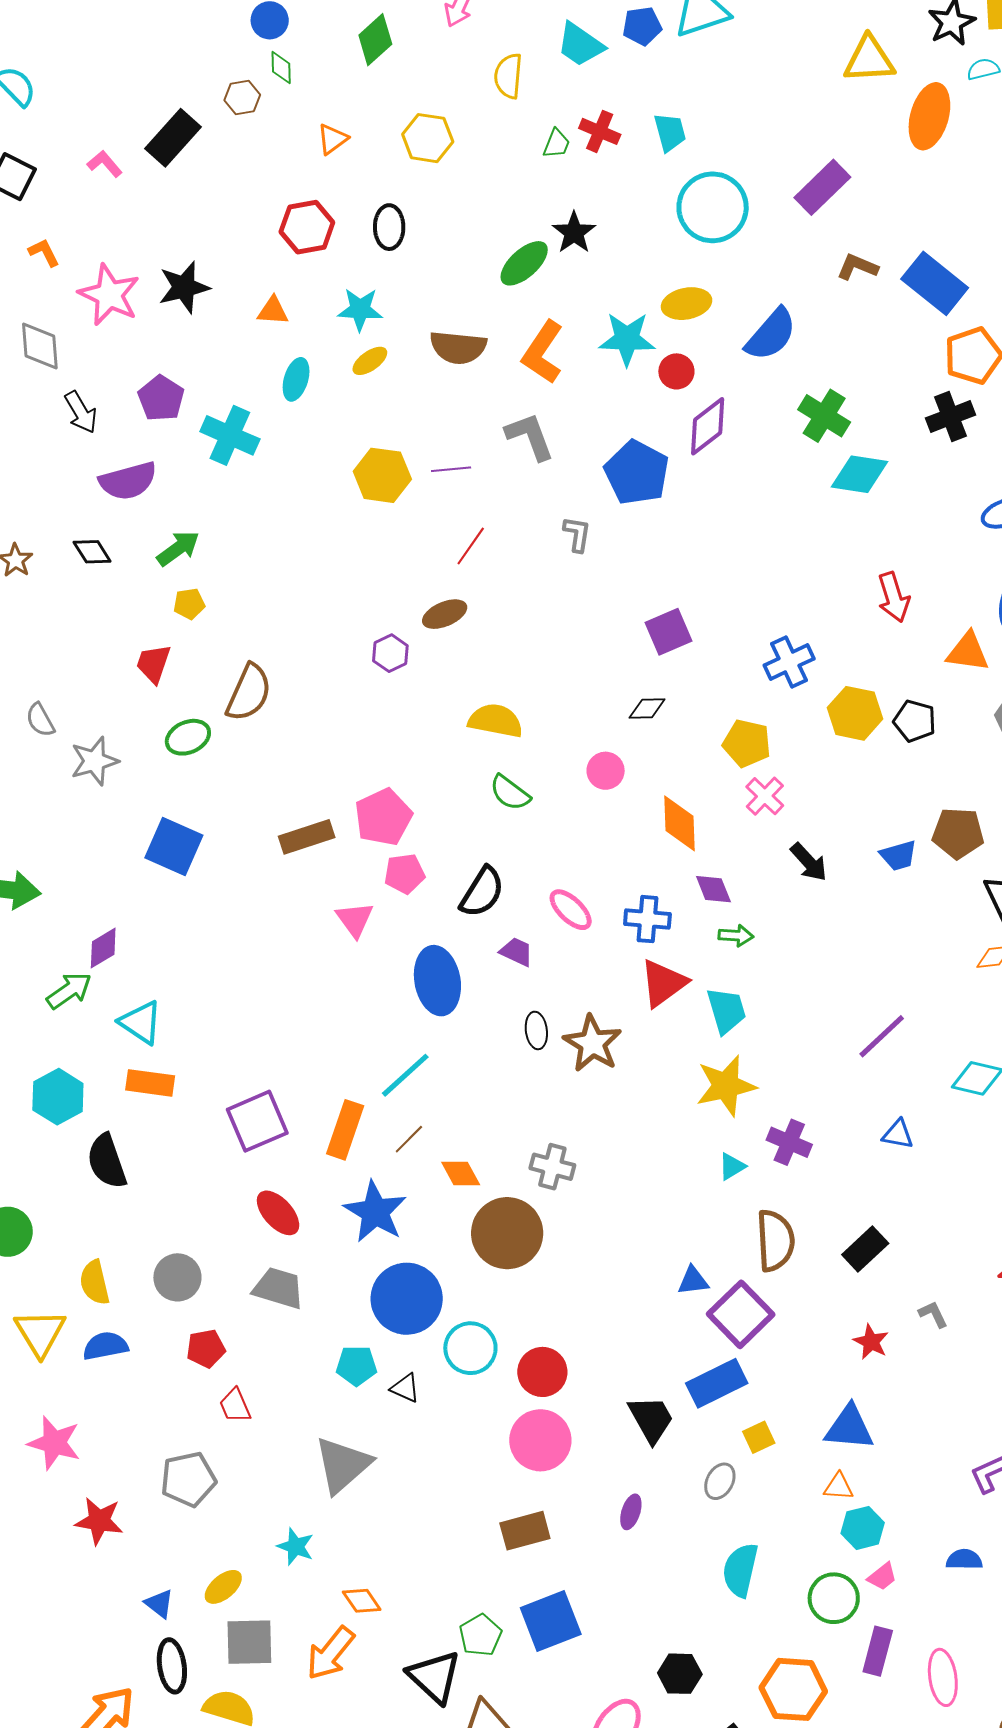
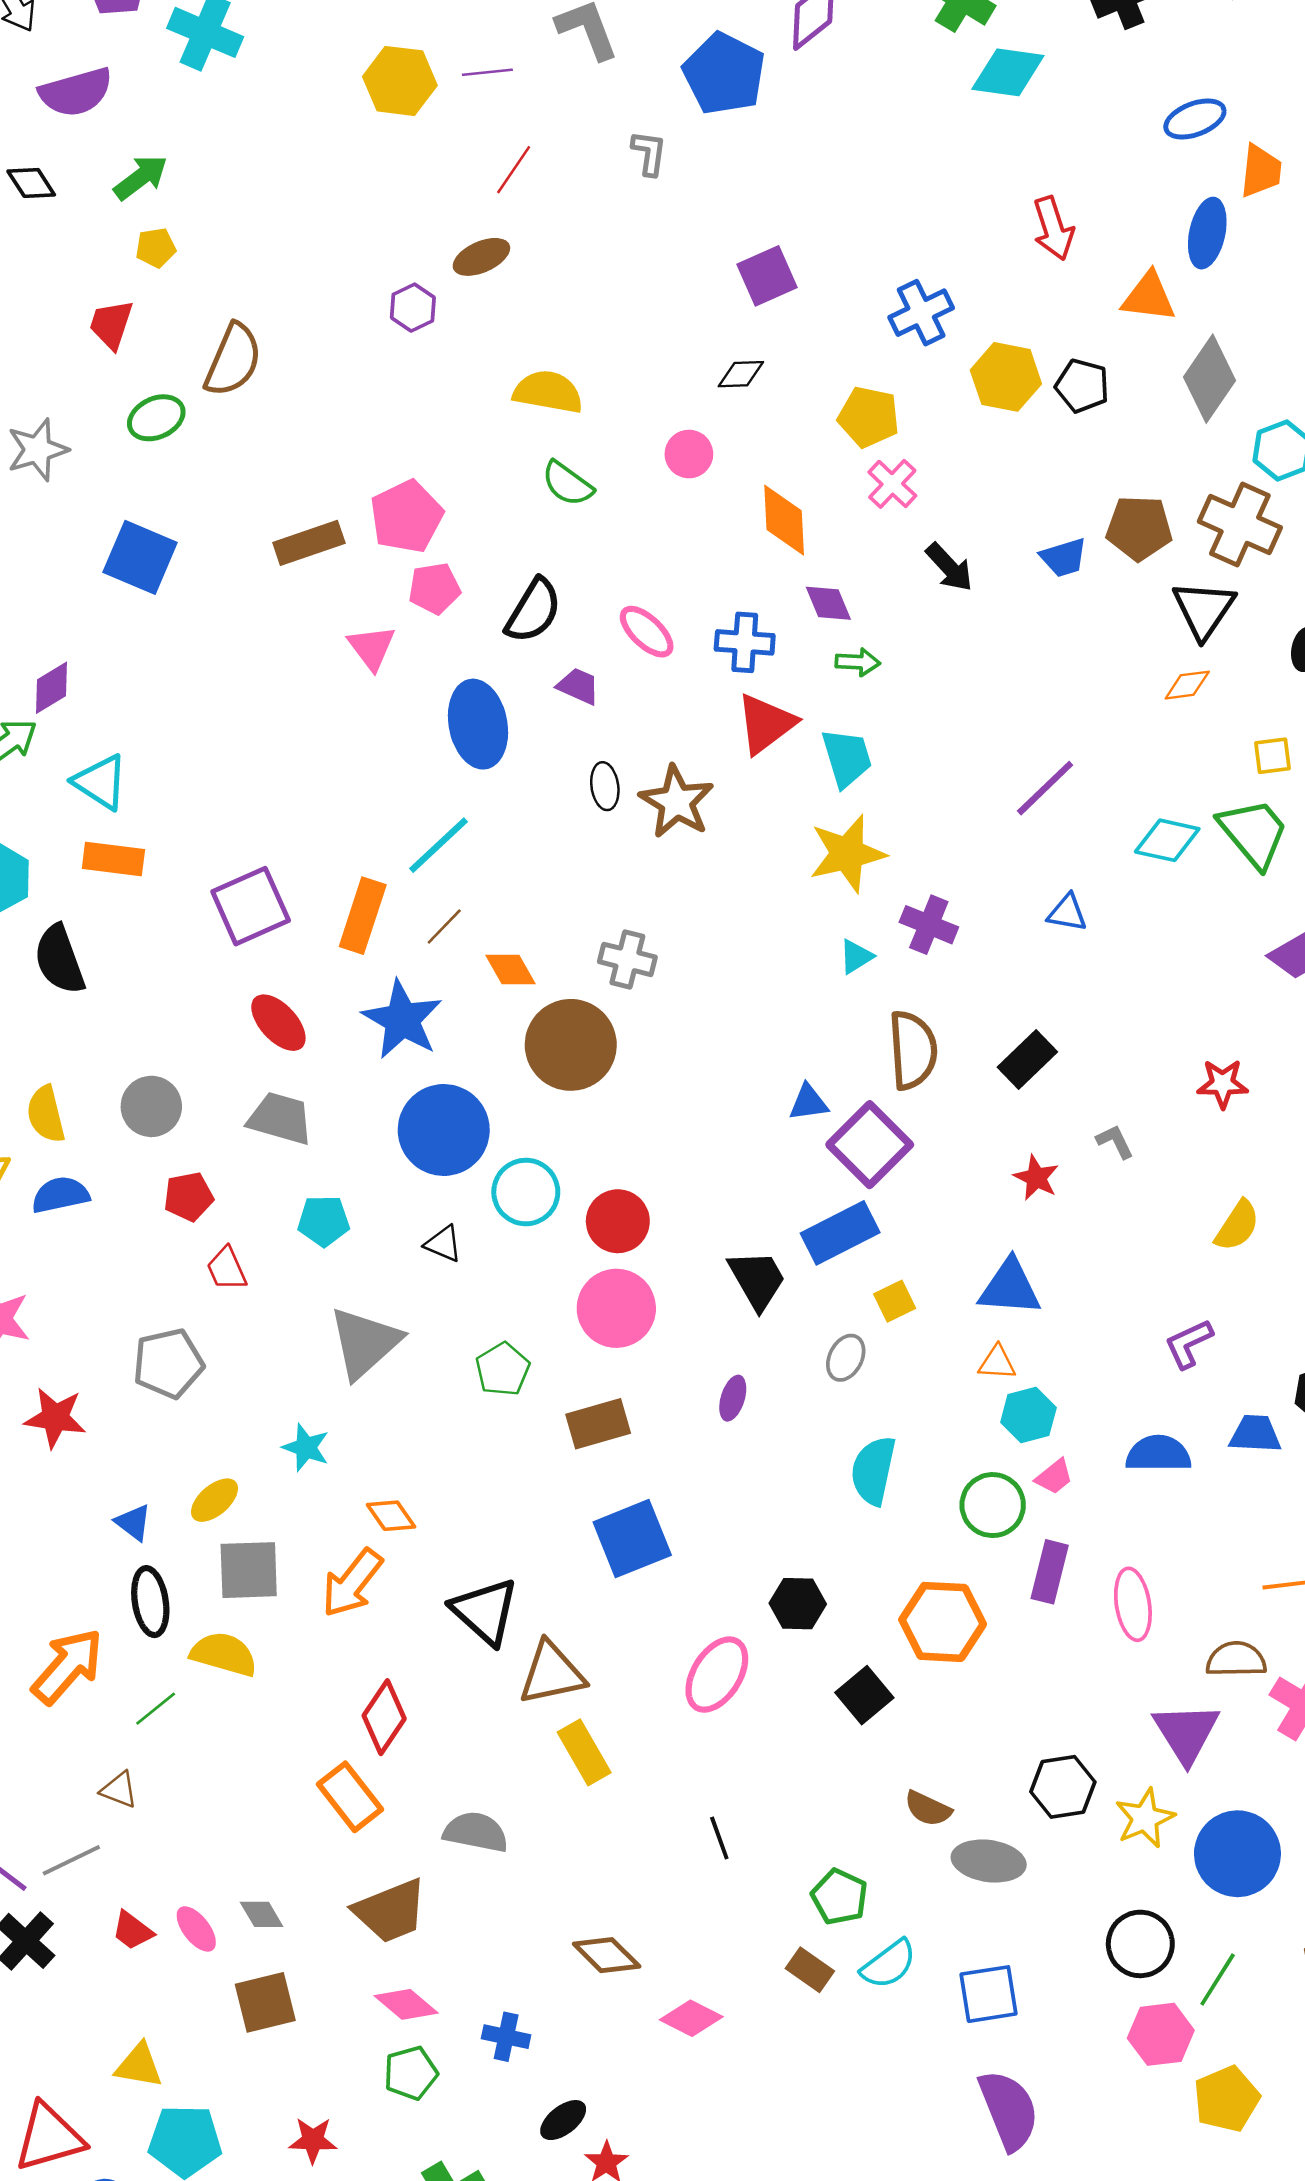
cyan pentagon: (356, 1366) -> (324, 1221), moved
blue semicircle: (964, 1560) -> (1158, 1454), size x1.4
green pentagon: (480, 1635) -> (503, 1369), moved

